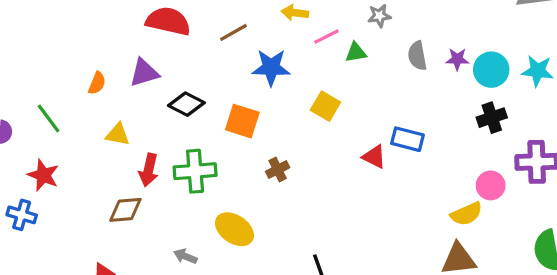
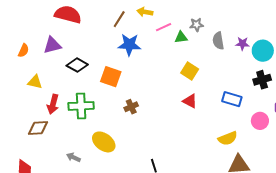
gray star: (379, 16) -> (197, 25), moved
brown line: (234, 32) -> (119, 19), moved, turned -30
yellow square: (325, 106) -> (190, 71), moved
blue rectangle: (407, 139) -> (232, 99), moved
yellow semicircle: (466, 214) -> (228, 138), moved

